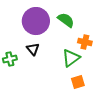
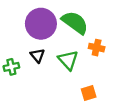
green semicircle: (66, 20) -> (75, 23), size x1.4
green triangle: (71, 58) -> (68, 60), moved, turned -36

